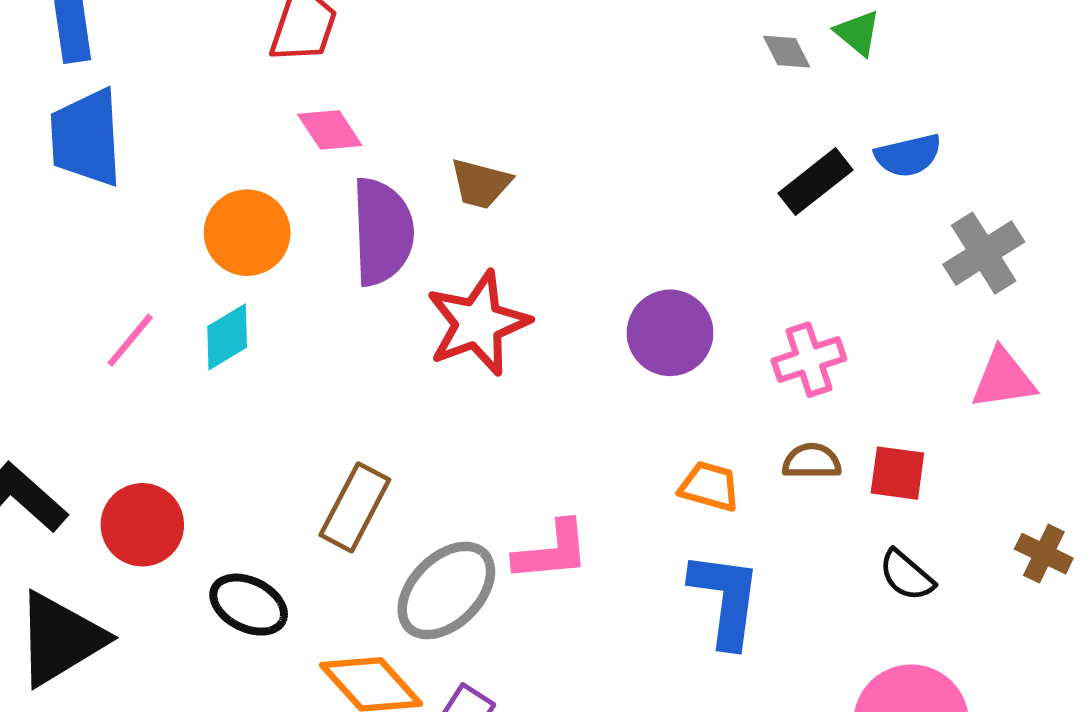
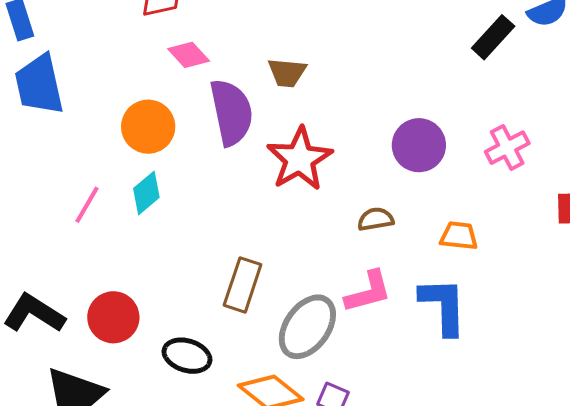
brown semicircle: (812, 461) -> (376, 219), moved
blue L-shape: (726, 599) -> (443, 306), moved

